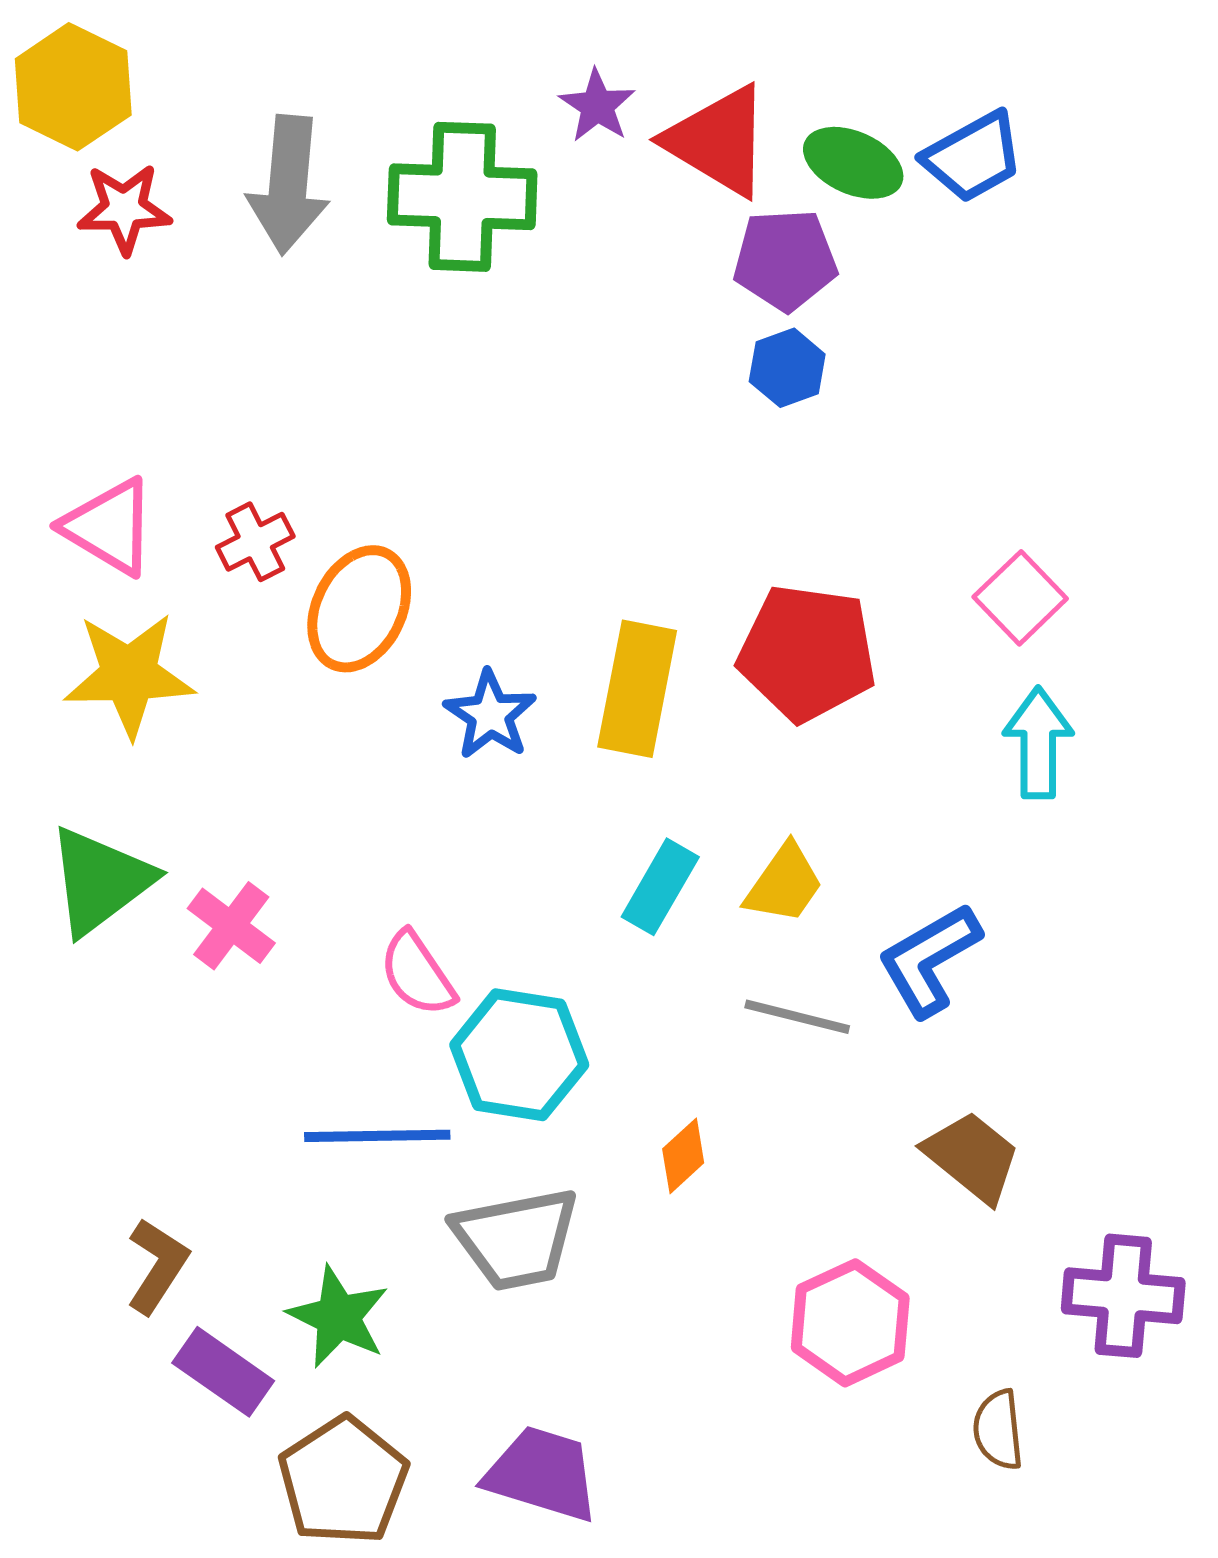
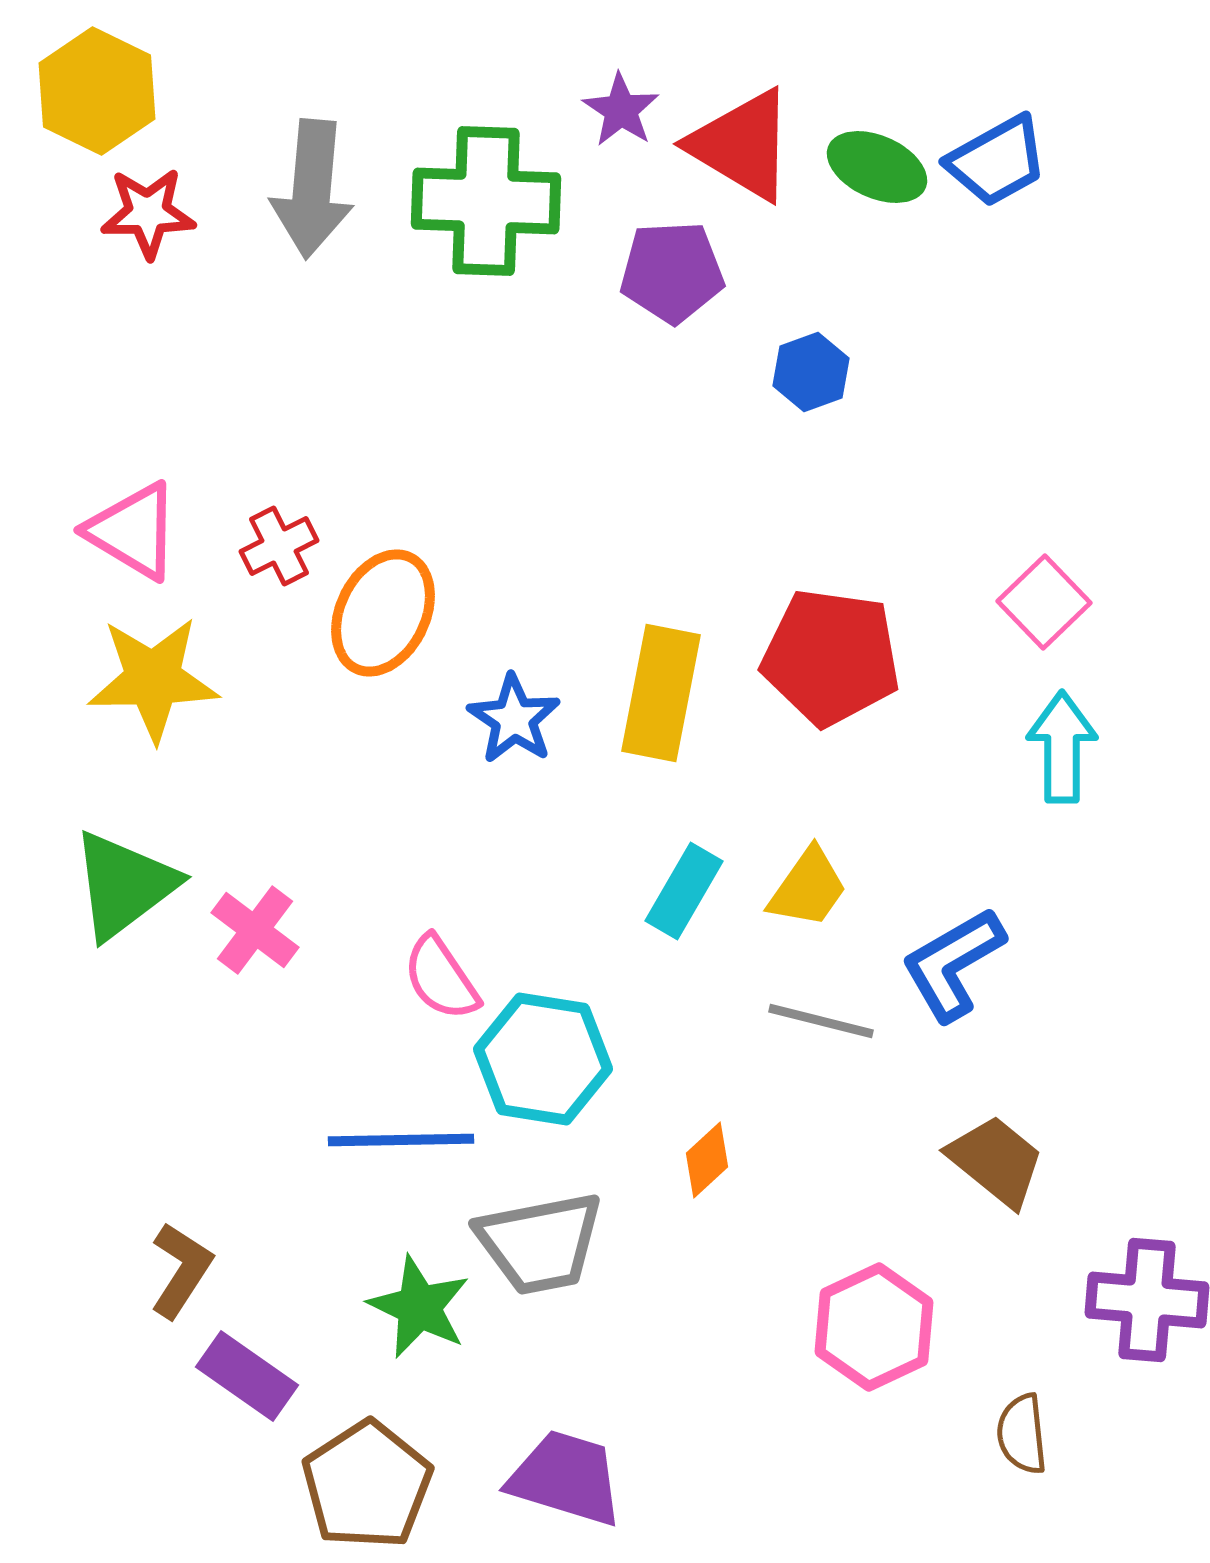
purple pentagon: (785, 260) -> (672, 272), moved
green star: (338, 1317) -> (419, 1307), moved

